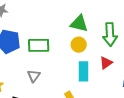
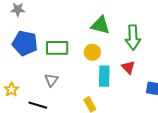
yellow circle: (79, 45) -> (92, 52), moved
red triangle: (106, 63) -> (128, 67), turned -40

